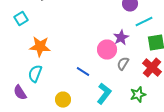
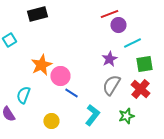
orange star: (40, 47) -> (41, 65), moved, turned -30
pink circle: (107, 50) -> (60, 76), moved
gray semicircle: (123, 64) -> (111, 85), size x1.5

